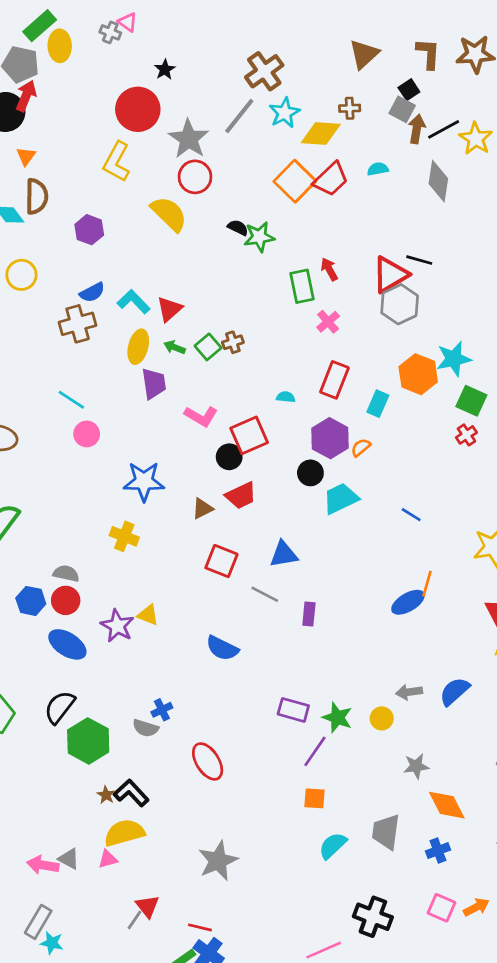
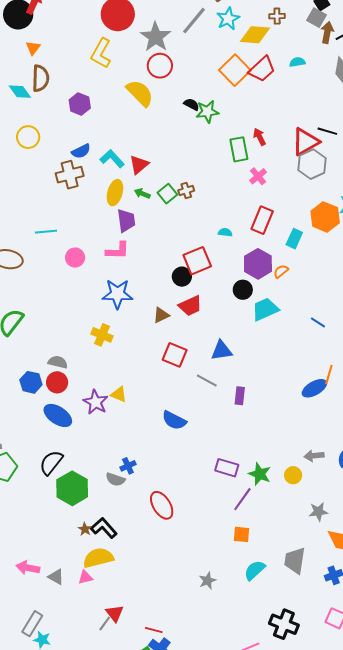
cyan line: (71, 400) -> (46, 232), moved, turned -40
pink L-shape: (201, 416) -> (118, 251), moved, turned -30
gray star: (218, 861) -> (207, 581), moved, size x0.6
pink arrow: (43, 865) -> (28, 568), moved

